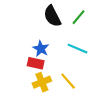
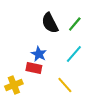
cyan line: (78, 49) -> (74, 54), turned -72
yellow cross: (42, 82) -> (14, 85), moved

